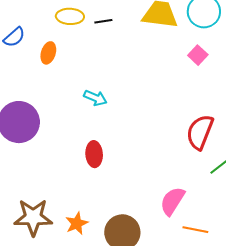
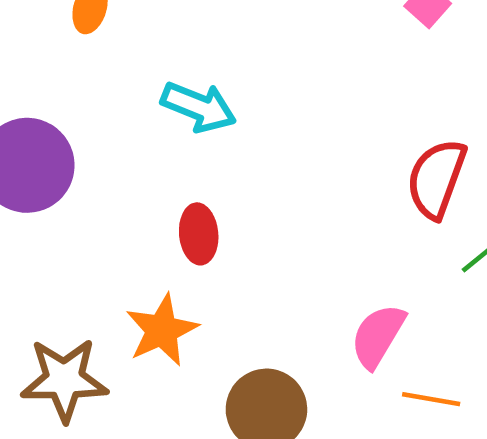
cyan arrow: (95, 98) -> (199, 107), size x1.4
orange star: (77, 223) -> (162, 330), moved, size x1.4

